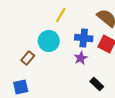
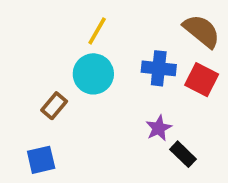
yellow line: (61, 15) -> (97, 31), moved
purple star: (81, 58) -> (159, 128), moved

